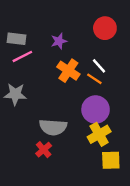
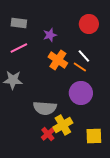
gray rectangle: (17, 39) -> (19, 23), moved
yellow cross: (99, 134) -> (63, 125), moved
red cross: (44, 150) -> (48, 134), moved

